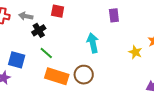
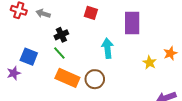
red square: (58, 11) -> (91, 13), moved
purple rectangle: (114, 15) -> (132, 23), size x1.6
black cross: (39, 30) -> (61, 35), moved

